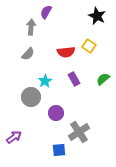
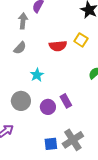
purple rectangle: (74, 79) -> (66, 101), moved
gray circle: (31, 97) -> (21, 101), moved
gray cross: (79, 132) -> (73, 140), moved

